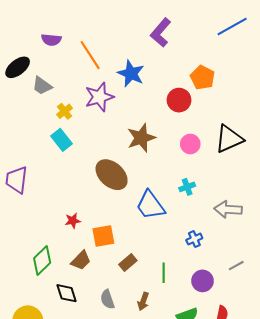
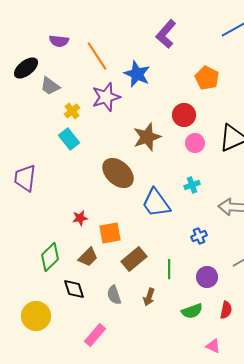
red circle: (179, 100) -> (184, 115), moved
brown rectangle: (128, 263) -> (134, 259), size x1.4

